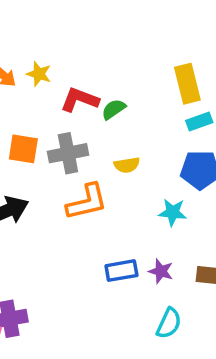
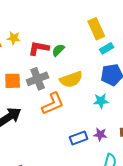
yellow semicircle: (127, 165) -> (71, 79), size x1.6

